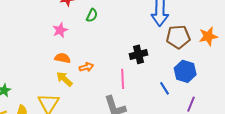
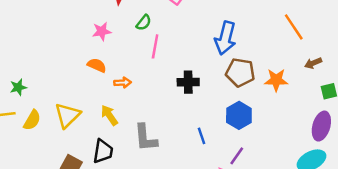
yellow arrow: (64, 79) -> (109, 115), moved
pink line: (123, 79) -> (155, 46), moved
blue line: (165, 88) -> (201, 136), moved

